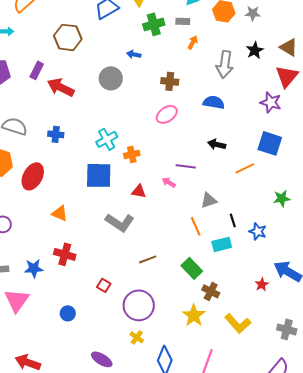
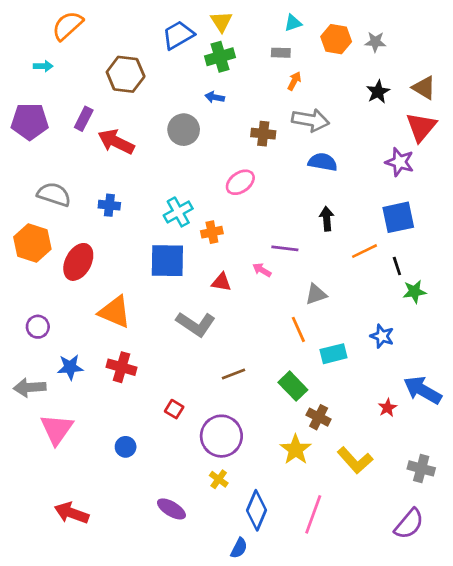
green cross: (154, 24) -> (220, 57), moved
gray arrow: (225, 64) -> (310, 120), moved, turned -88
pink ellipse: (167, 114) -> (240, 182), moved
blue square: (270, 143) -> (398, 217), turned -30
black arrow: (217, 144) -> (327, 219), turned 72
orange triangle: (60, 213) -> (115, 312), size x1.5
black line: (233, 220) -> (397, 266), moved
blue star: (34, 268) -> (70, 367), moved

